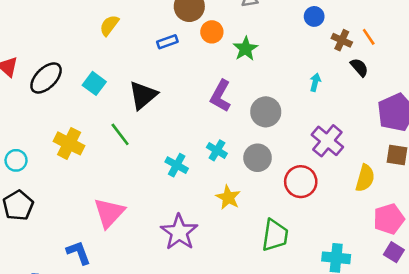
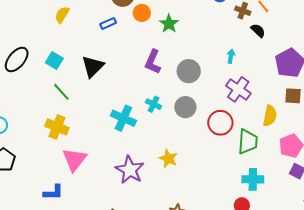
cyan arrow: (315, 82) -> (231, 56), moved
green line: (120, 134) -> (61, 92), moved
yellow cross: (69, 143) -> (57, 127), moved
cyan cross: (177, 165) -> (123, 118), size x1.4
yellow star: (228, 197) -> (168, 159), moved
green trapezoid: (275, 235) -> (248, 142), moved
blue L-shape: (79, 253) -> (53, 192), turned 115

